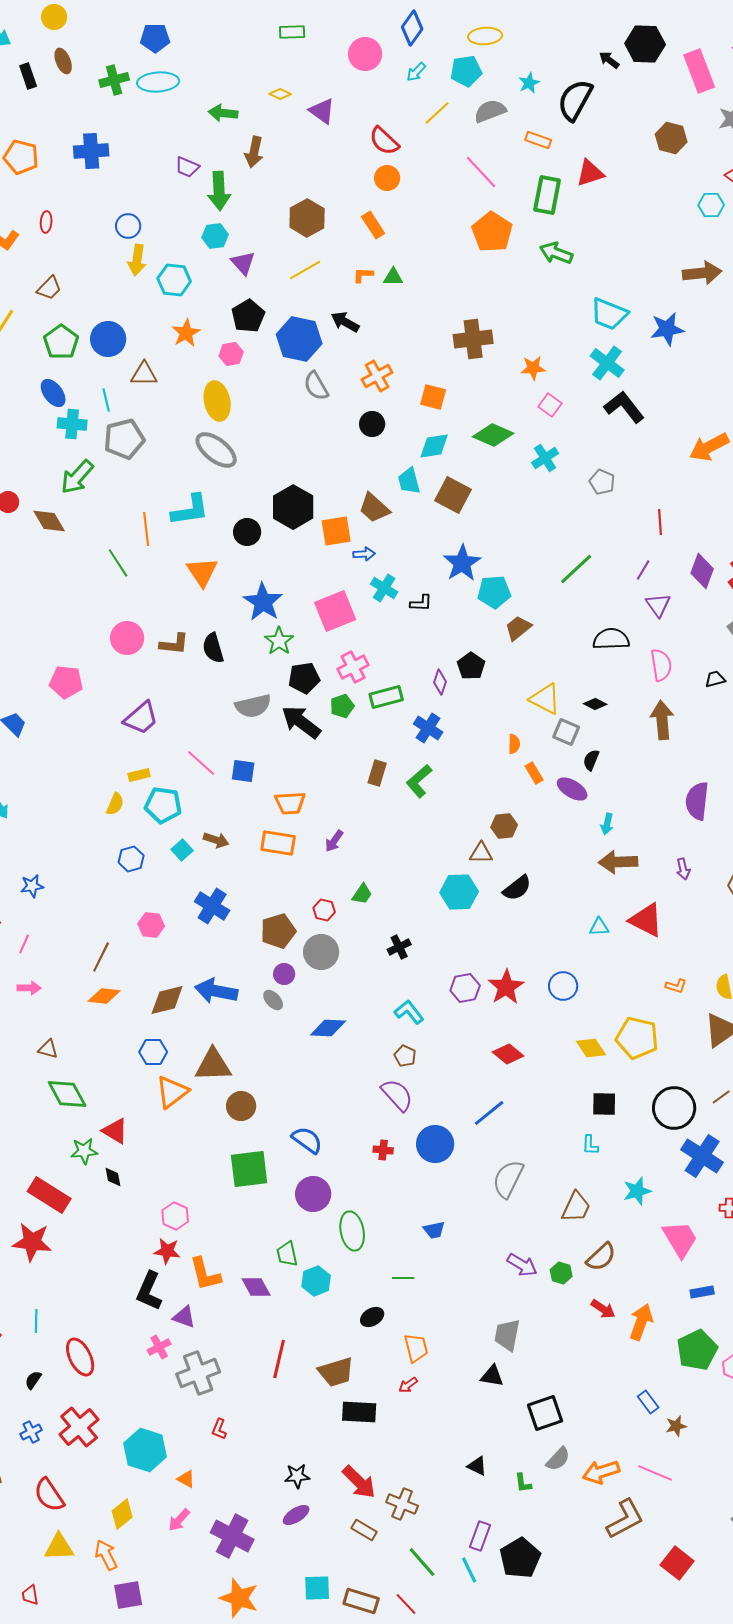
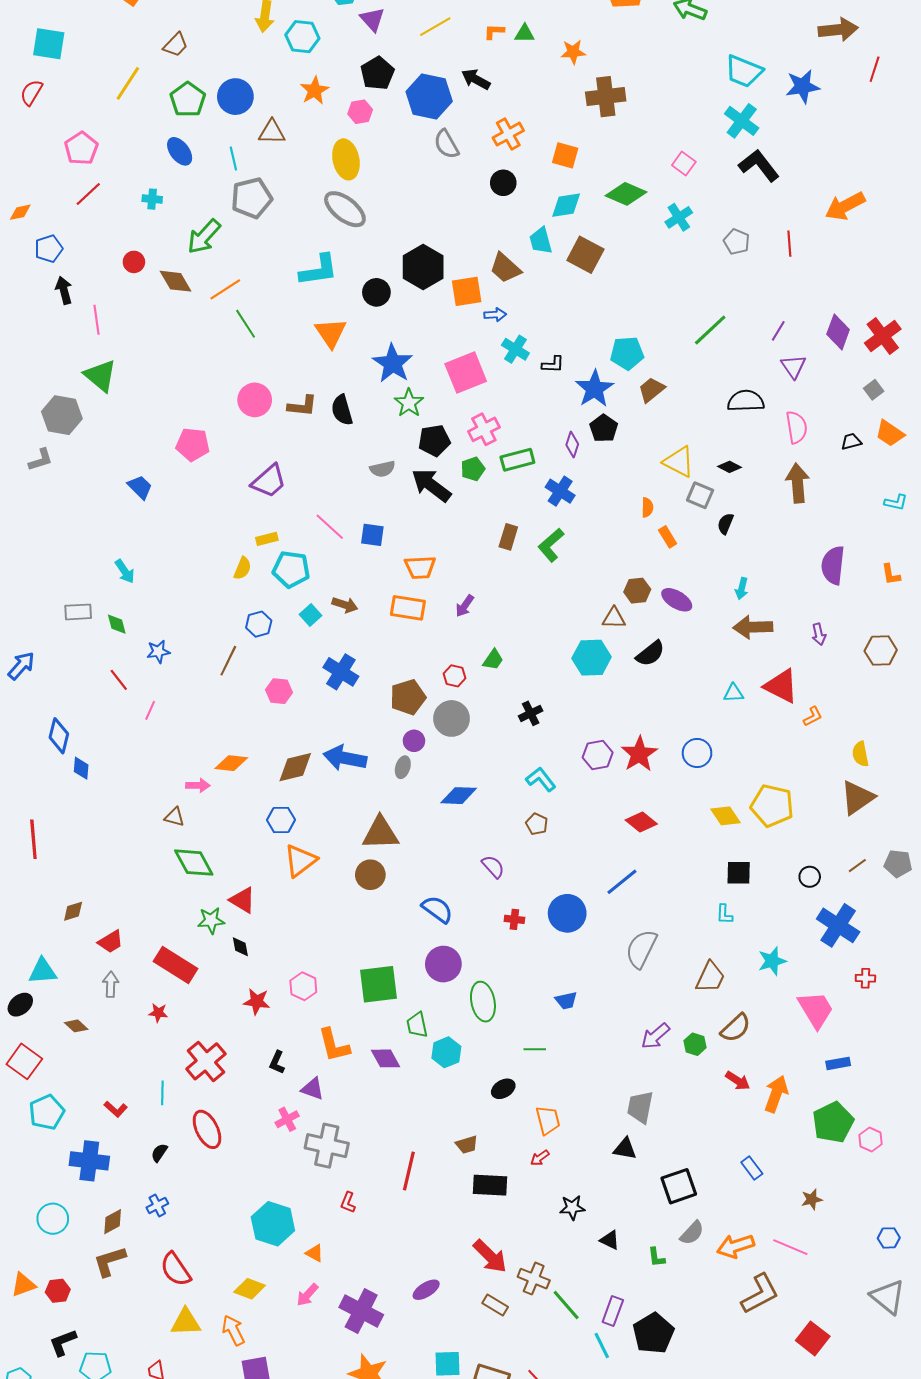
orange star: (533, 368) -> (573, 52), moved
cyan cross: (72, 424) -> (152, 199), moved, size x0.7
red line: (660, 522) -> (789, 244), moved
orange line: (146, 529) -> (225, 289), moved, turned 64
blue star: (462, 563) -> (595, 389), moved
gray semicircle: (253, 706) -> (383, 469), size x0.7
purple ellipse: (572, 789) -> (677, 600), moved
brown line: (101, 957) -> (228, 661), moved
orange L-shape: (676, 986) -> (813, 716), moved, turned -45
pink arrow: (29, 988) -> (198, 785), moved
gray ellipse: (273, 1000) -> (403, 767), turned 60
brown triangle: (213, 1065) -> (380, 833), moved
purple semicircle: (397, 1095) -> (493, 867), moved, size x0.7
black circle: (674, 1108) -> (810, 877), size x0.5
green square: (249, 1169) -> (378, 984), moved
red star: (32, 1242) -> (158, 1013), size x0.5
red star: (167, 1251) -> (257, 1002), moved
purple arrow: (522, 1265) -> (655, 1036), turned 108
black L-shape: (149, 1291) -> (277, 1062), size x0.6
red line: (279, 1359) -> (409, 1171), moved
brown trapezoid: (336, 1372) -> (467, 1145), size x0.6
gray cross: (198, 1373) -> (327, 1146), turned 33
blue rectangle: (648, 1402) -> (752, 1168), moved
red cross: (79, 1427) -> (206, 1061), moved
black star: (297, 1476) -> (572, 1208), moved
yellow diamond: (122, 1514) -> (250, 1289), turned 60
green line: (422, 1562) -> (566, 1305), moved

